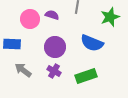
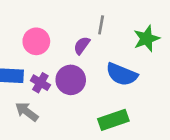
purple semicircle: (52, 15) -> (82, 45), moved, turned -72
purple cross: (54, 71) -> (40, 83), moved

